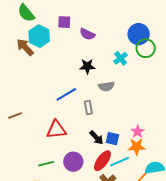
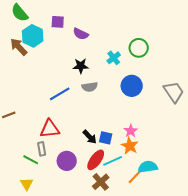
blue circle: (139, 34) -> (132, 86), moved
gray semicircle: (106, 86) -> (90, 87), moved
gray rectangle: (88, 107) -> (42, 149), moved
orange star: (137, 147) -> (130, 146), turned 30
green line: (46, 164) -> (31, 160), moved, turned 42

